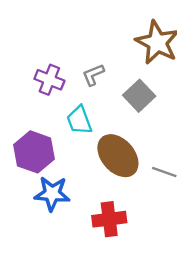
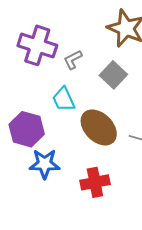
purple cross: (49, 80) -> (37, 45), moved, size x1.5

